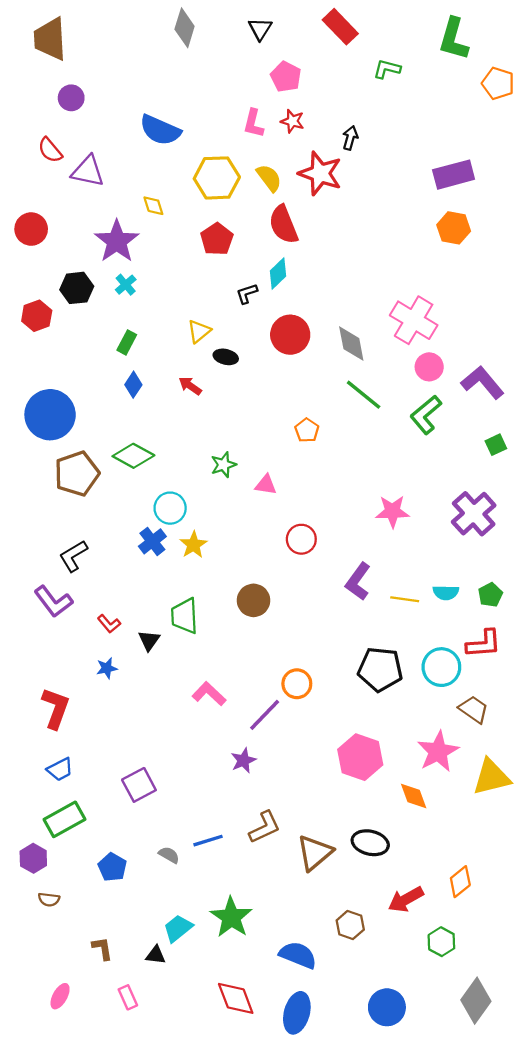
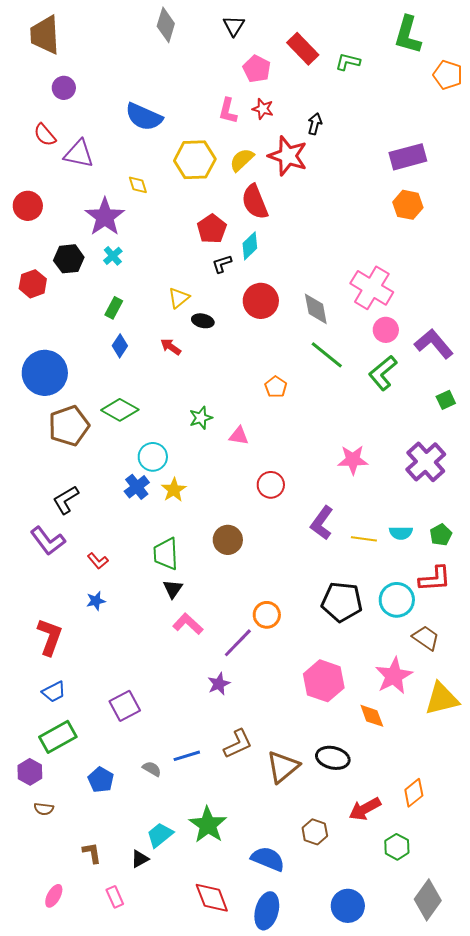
red rectangle: (340, 27) -> (303, 49), moved
yellow semicircle: (269, 178) -> (242, 160), turned -96
red pentagon: (217, 239) -> (212, 229), moved
black triangle: (149, 640) -> (173, 589), moved
black triangle: (156, 955) -> (140, 859), turned -36

